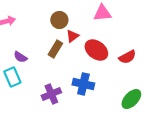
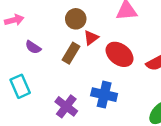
purple semicircle: (20, 57) -> (33, 47), moved
purple cross: (51, 94) -> (66, 106), turned -30

